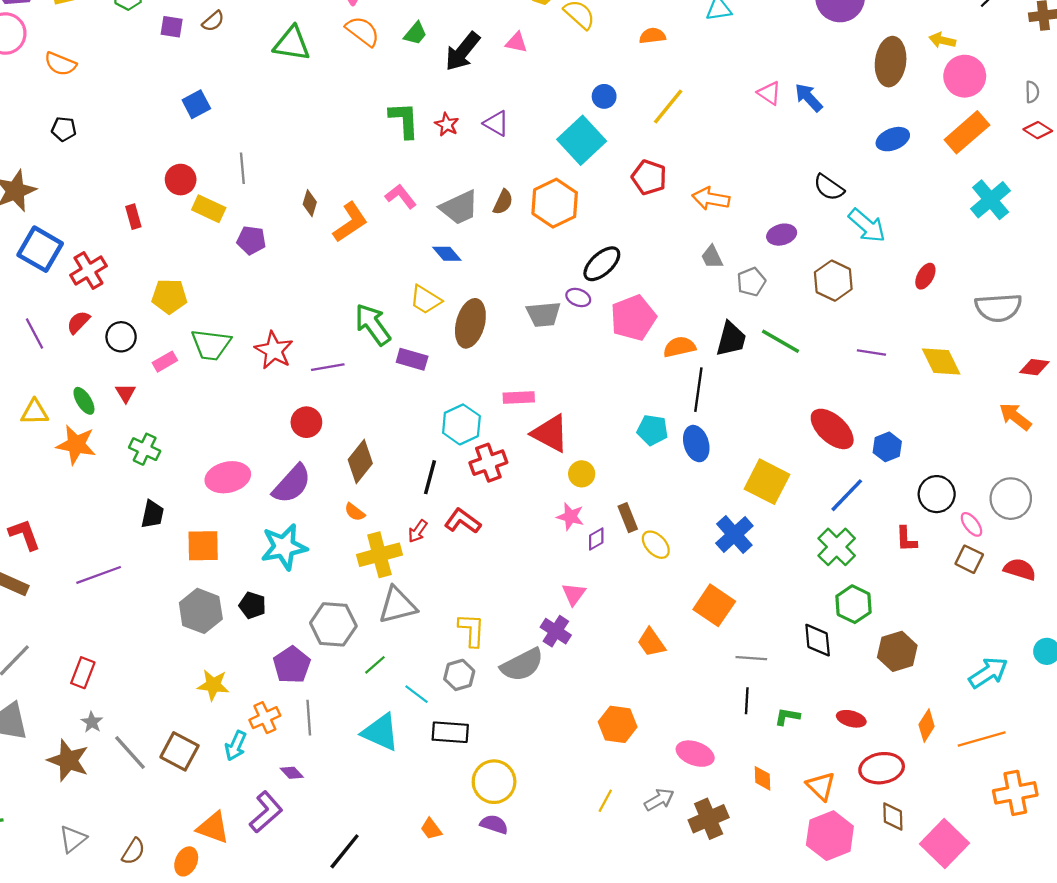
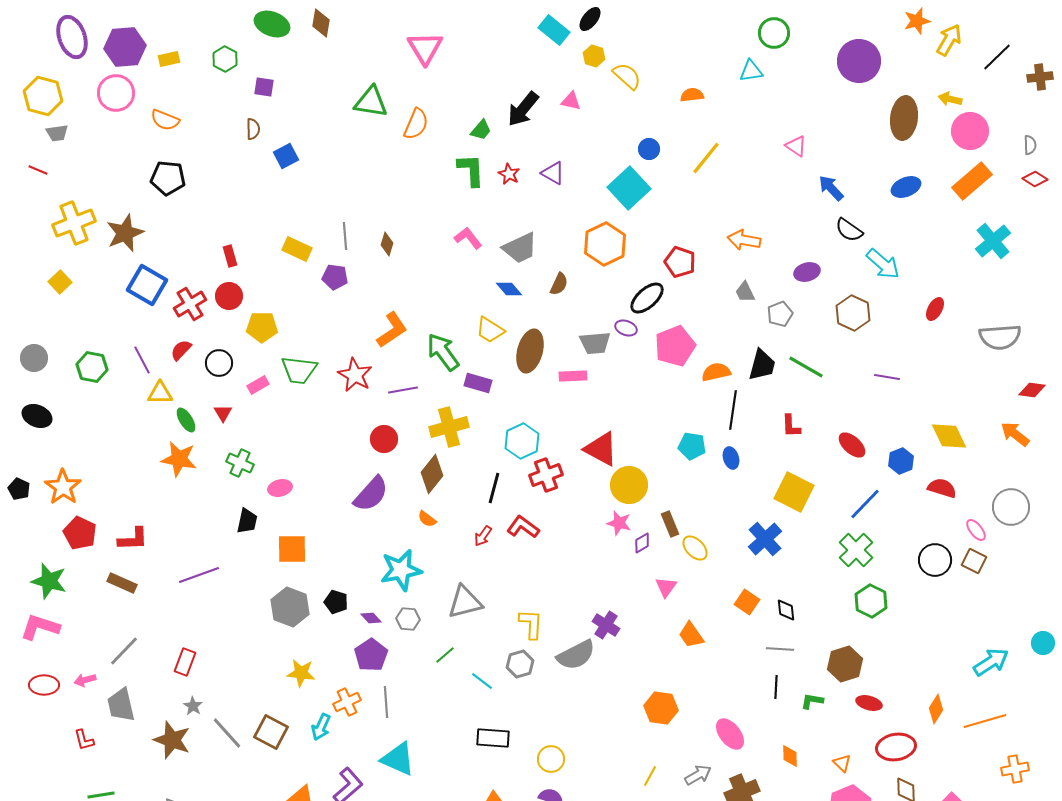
brown semicircle: (213, 21) -> (253, 129), moved, turned -50
orange semicircle: (363, 31) -> (416, 124), moved, turned 76
green trapezoid: (415, 33) -> (481, 130), moved
blue arrow: (809, 98) -> (831, 188), moved
black pentagon: (64, 129) -> (168, 178), size x1.6
gray line: (242, 168) -> (345, 236), moved
red pentagon: (649, 177) -> (680, 262), moved
red circle: (181, 180) -> (229, 296), moved
brown semicircle: (503, 202) -> (559, 284), moved
orange L-shape: (350, 222) -> (392, 330), moved
yellow diamond: (941, 362) -> (949, 436), moved
pink rectangle: (519, 397) -> (573, 376), moved
yellow triangle: (35, 412) -> (160, 393), moved
red ellipse: (832, 429) -> (852, 445), size x0.7
blue ellipse: (696, 444) -> (731, 458), size x0.7
yellow circle: (582, 474) -> (629, 485), size x1.6
pink ellipse: (228, 477) -> (280, 488), moved, size x0.6
black circle: (937, 494) -> (935, 560), moved
red L-shape: (24, 535) -> (133, 539), turned 108
red L-shape: (906, 539) -> (791, 426), moved
cyan star: (284, 547) -> (401, 570), moved
yellow cross: (379, 555) -> (449, 427), moved
red semicircle: (1020, 569) -> (942, 488), moved
pink triangle: (574, 594) -> (666, 587), moved
orange square: (714, 605) -> (747, 602), size x0.7
gray hexagon: (333, 624) -> (408, 619), size x0.6
black diamond: (818, 640) -> (786, 610), moved, size x0.7
brown hexagon: (897, 651) -> (845, 664), moved
cyan triangle: (381, 732) -> (398, 759), moved
black rectangle: (450, 732) -> (493, 738), moved
pink ellipse: (695, 754) -> (730, 734), turned 32
purple diamond: (292, 773) -> (371, 618), moved
yellow circle: (494, 782) -> (551, 759), size x0.7
orange triangle: (821, 786) -> (842, 763), size x0.7
orange cross: (1015, 793) -> (1015, 769), size x0.7

